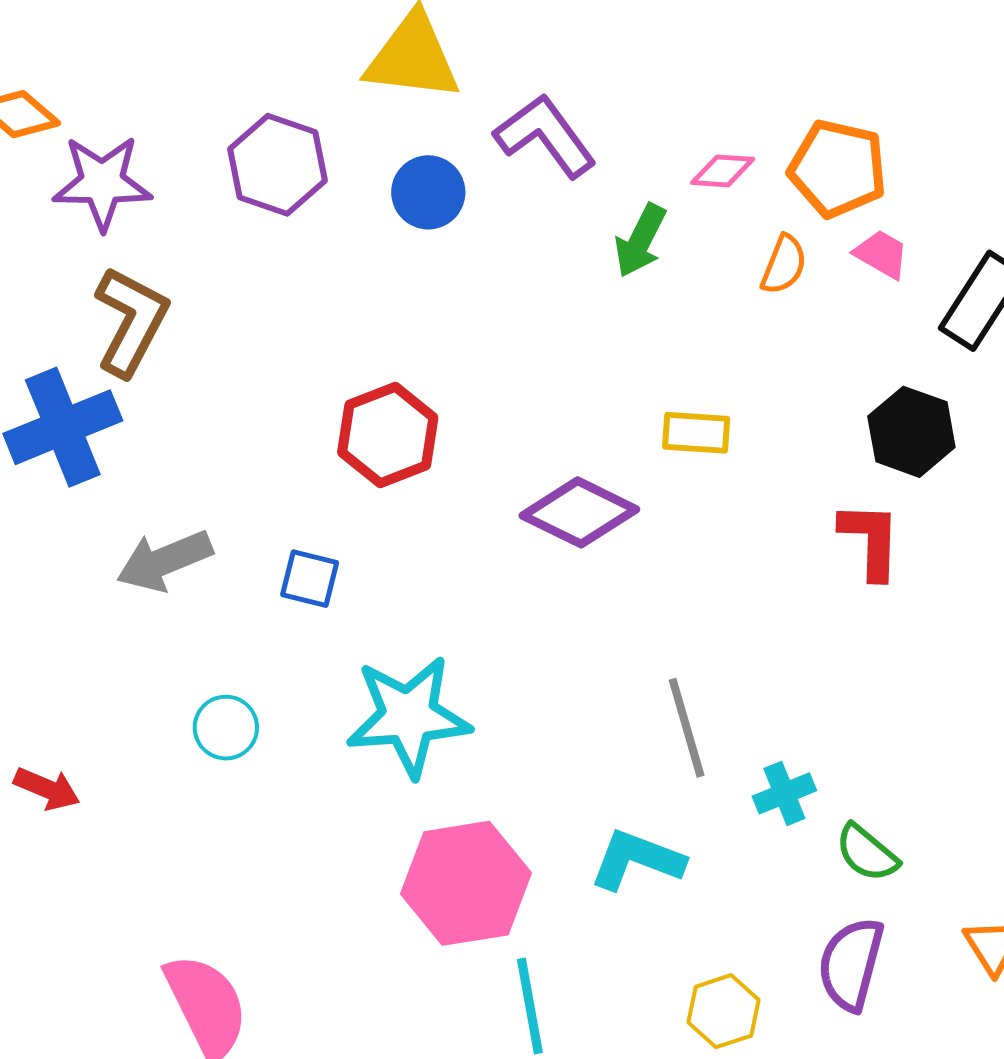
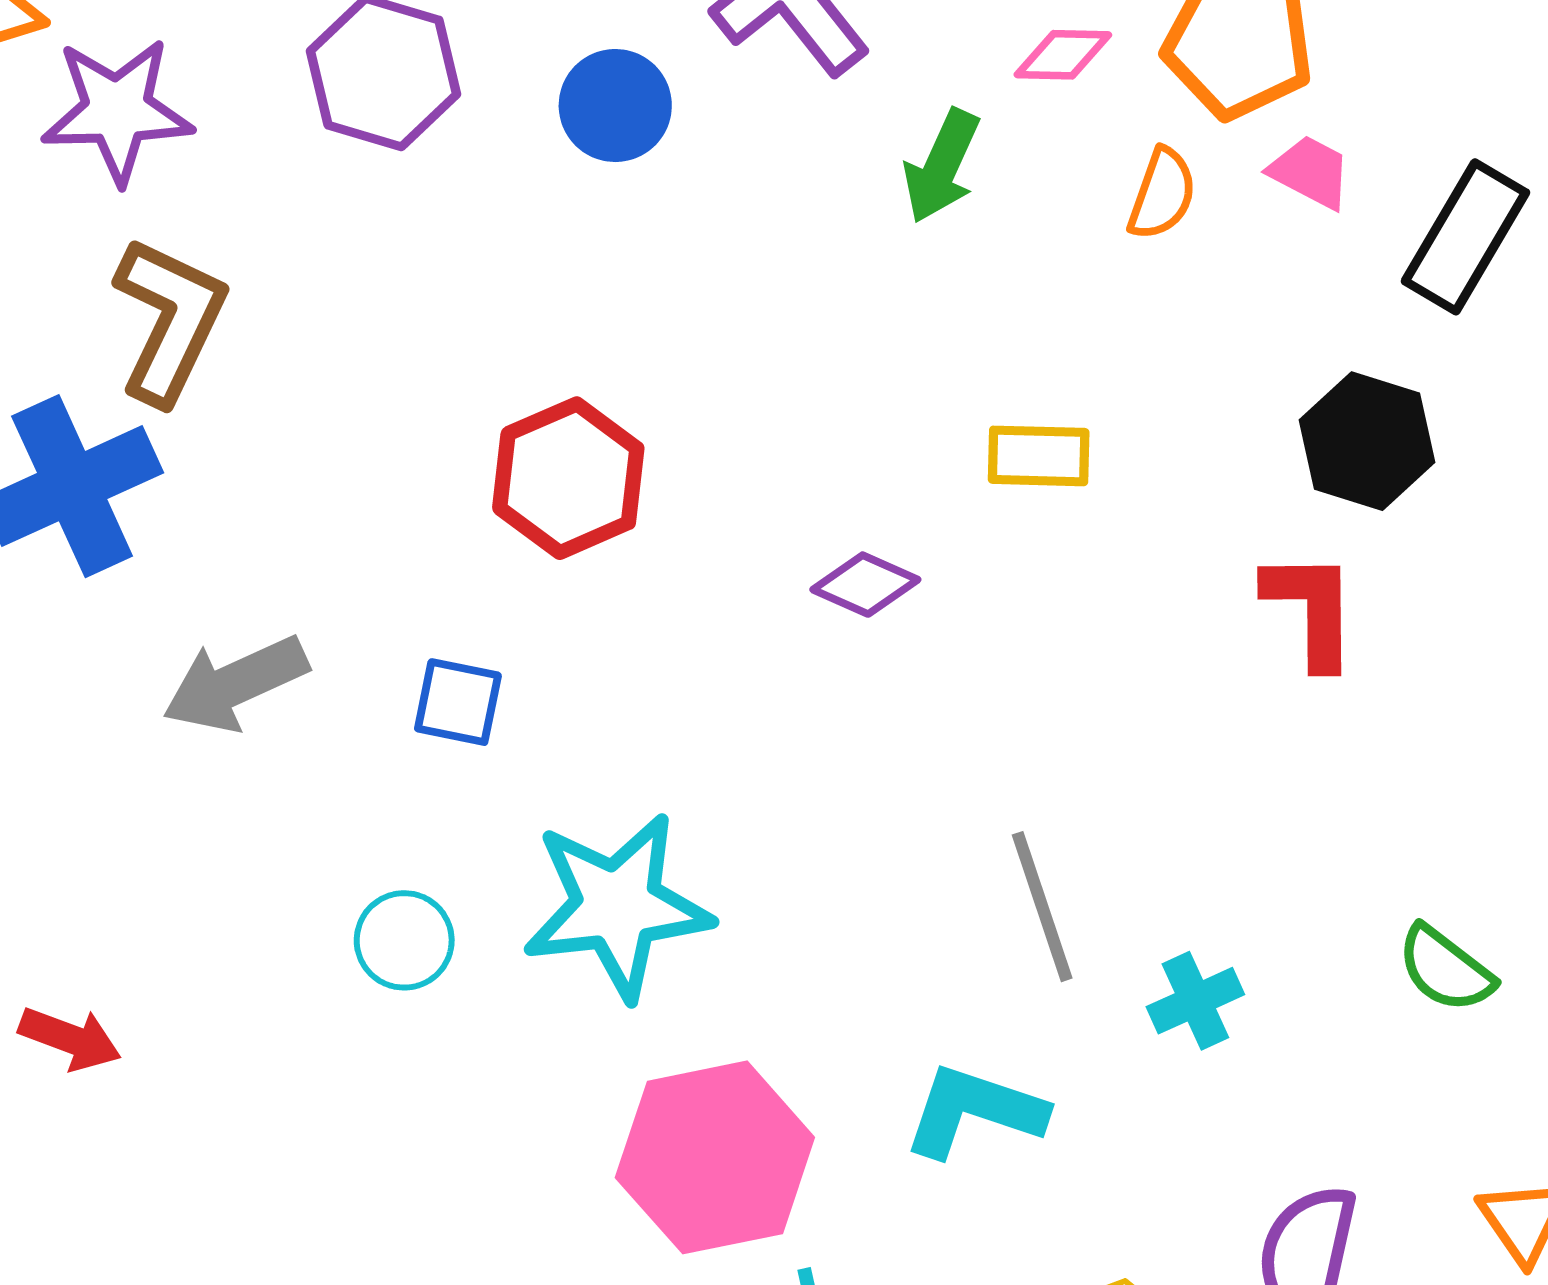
purple diamond: (579, 512) -> (865, 585), size x0.6
cyan circle: (226, 728) -> (404, 940), moved
green semicircle: (867, 853) -> (1445, 969), moved

